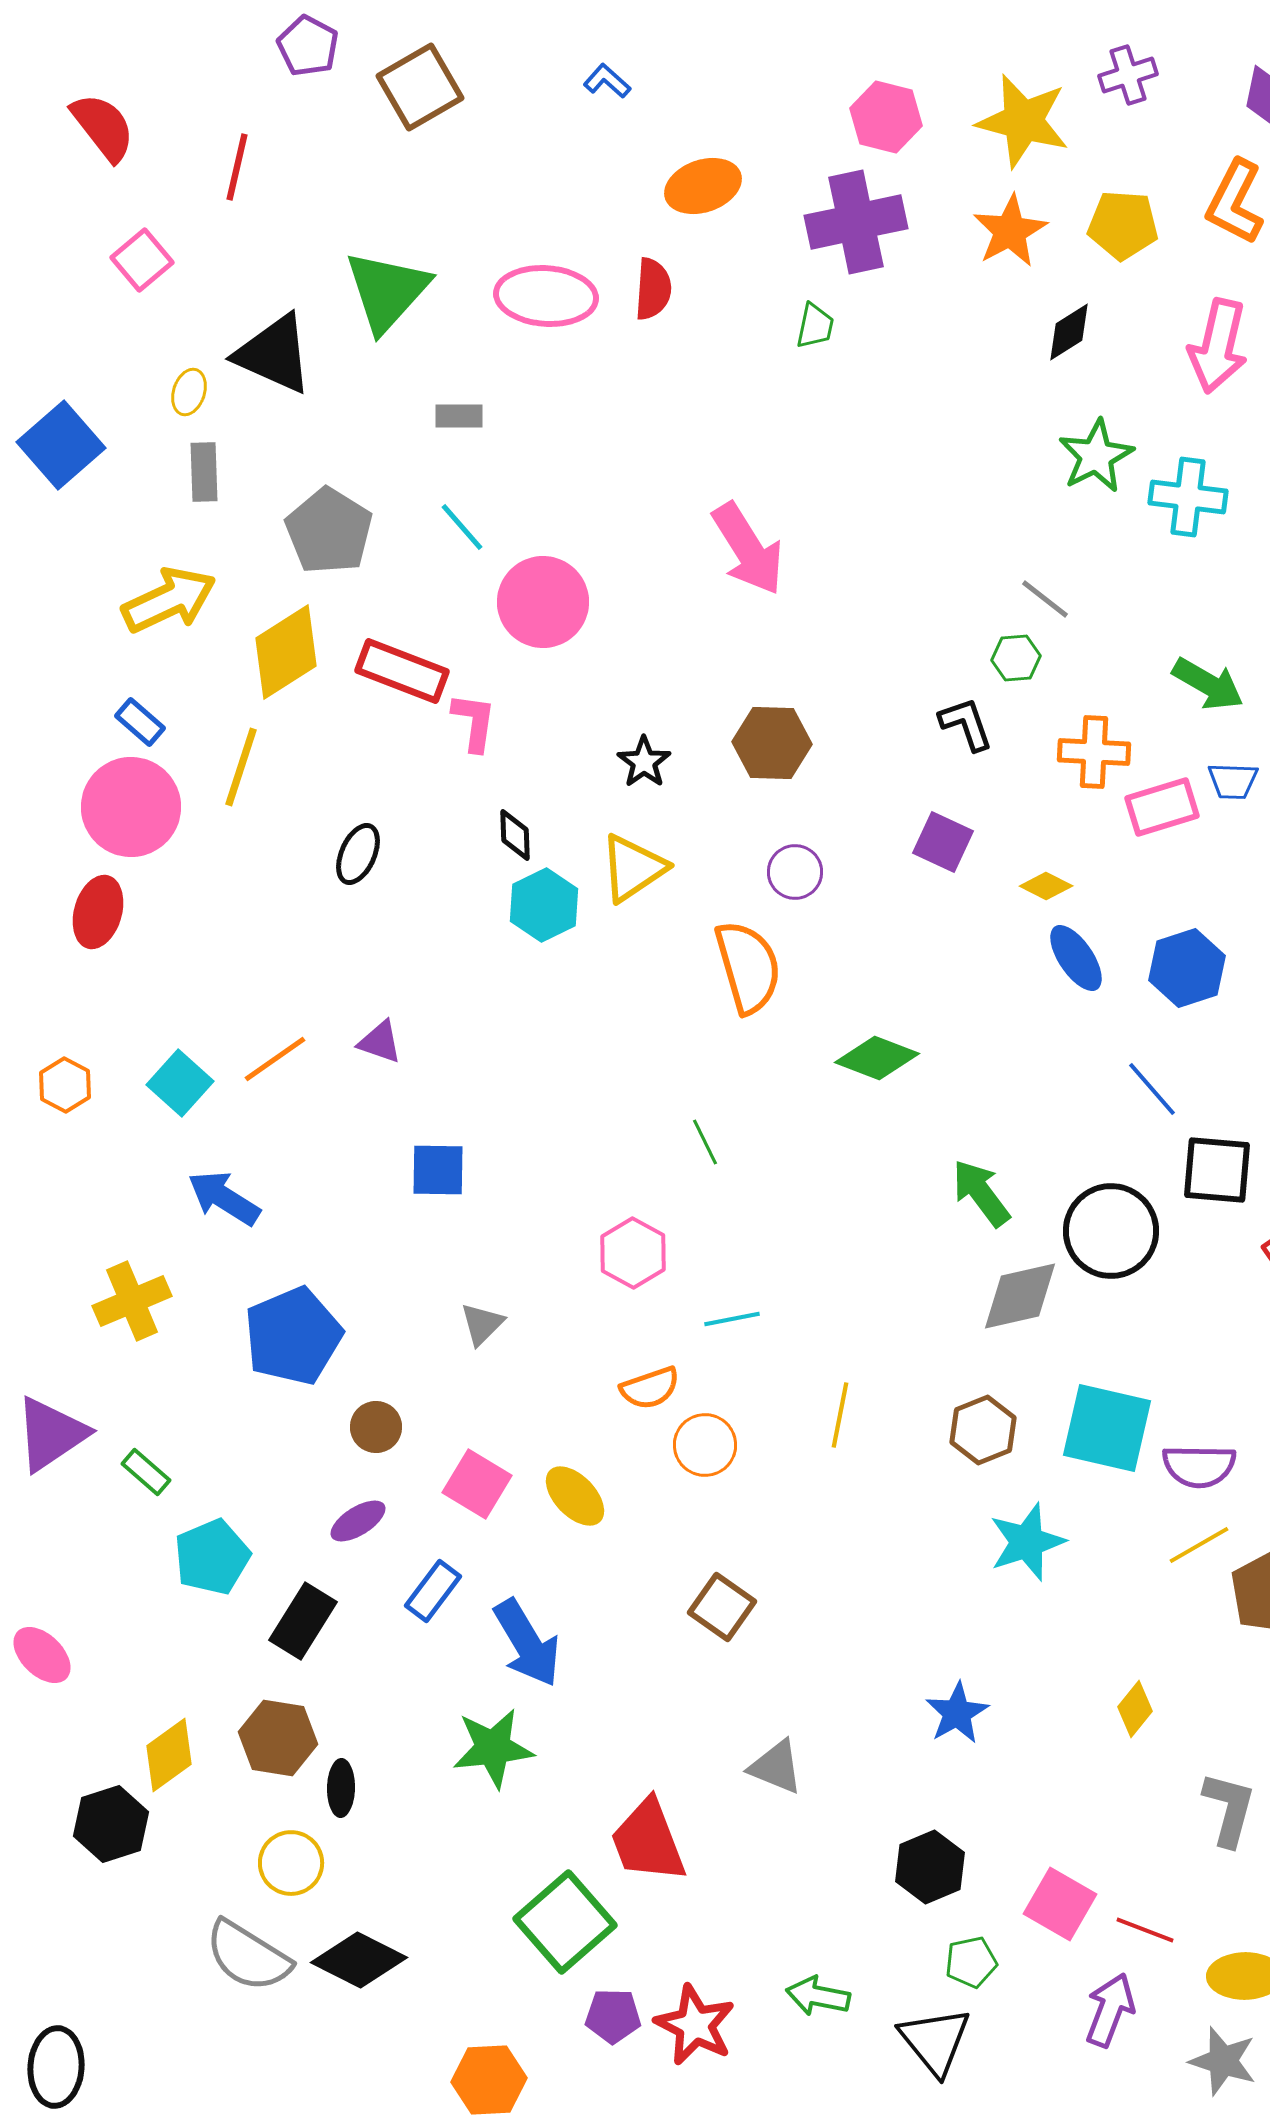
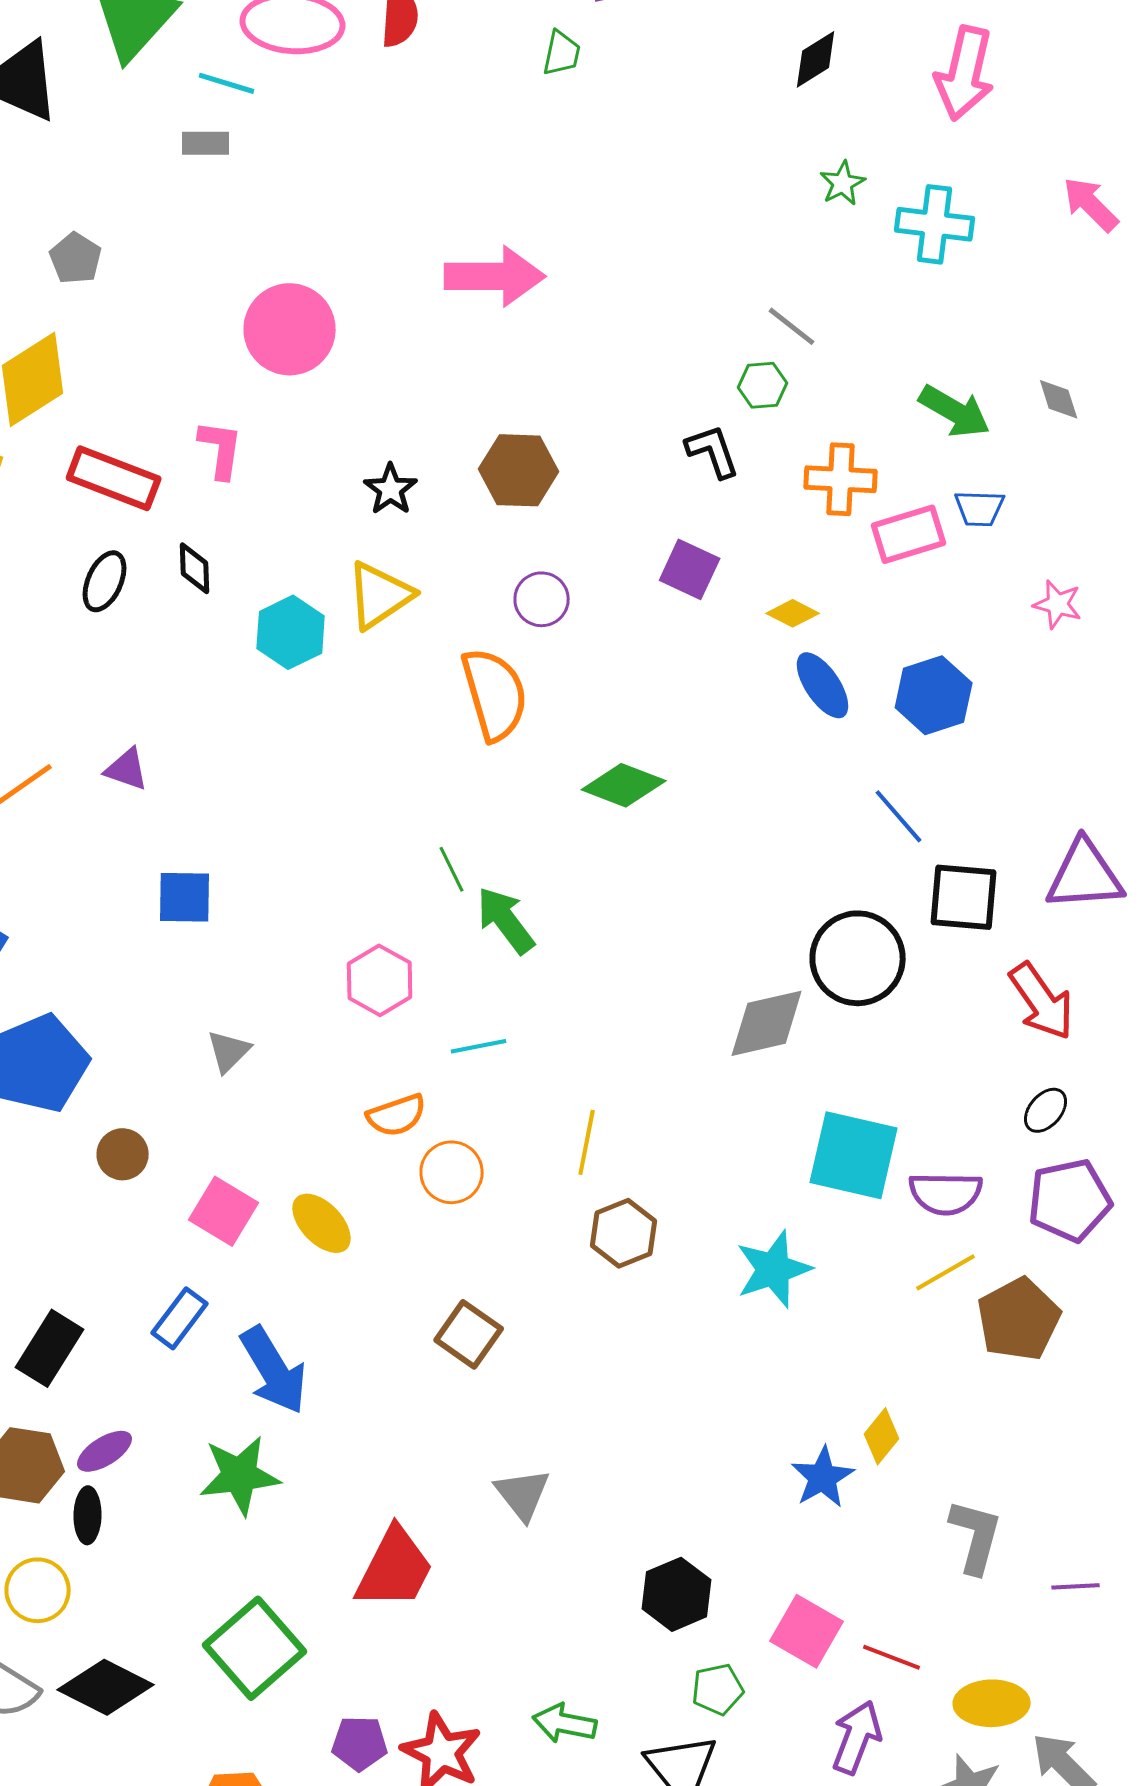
green star: (1096, 456) -> (843, 183), size x0.6
cyan line: (462, 527) -> (227, 83), moved, turned -32
gray pentagon: (329, 531) -> (76, 258), size x0.6
pink arrow: (748, 549) -> (495, 276), turned -58
red rectangle: (402, 671) -> (114, 478), moved
black diamond: (515, 835) -> (195, 568), moved
green arrow: (981, 1193) -> (506, 920), moved
brown hexagon: (983, 1430) -> (624, 1233), moved
purple ellipse: (358, 1521) -> (105, 1451), moved
blue star: (957, 1713) -> (823, 1477), moved
gray triangle: (776, 1767) -> (523, 1494), turned 30
red trapezoid: (648, 1841) -> (395, 1568), turned -132
green square: (565, 1922) -> (255, 1648), moved

